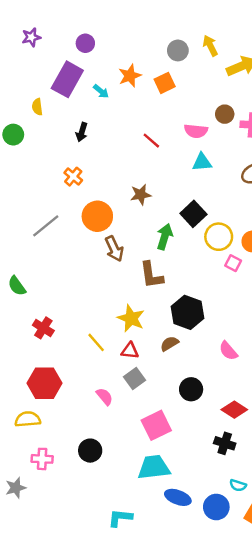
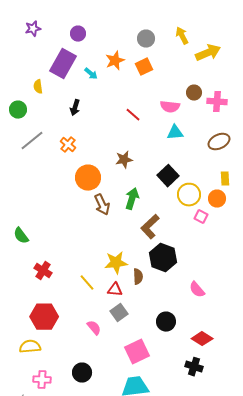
gray circle: (178, 50) -> (146, 39), moved
gray line: (46, 226) -> (32, 141), moved
green arrow: (165, 237) -> (132, 199), moved
brown L-shape: (151, 275) -> (150, 227), moved, turned 55
yellow star: (131, 318) -> (116, 263), turned -30
brown semicircle: (169, 344) -> (138, 277), moved, turned 119

